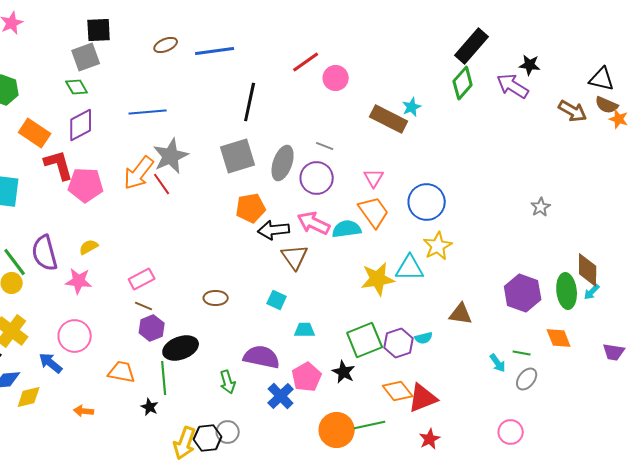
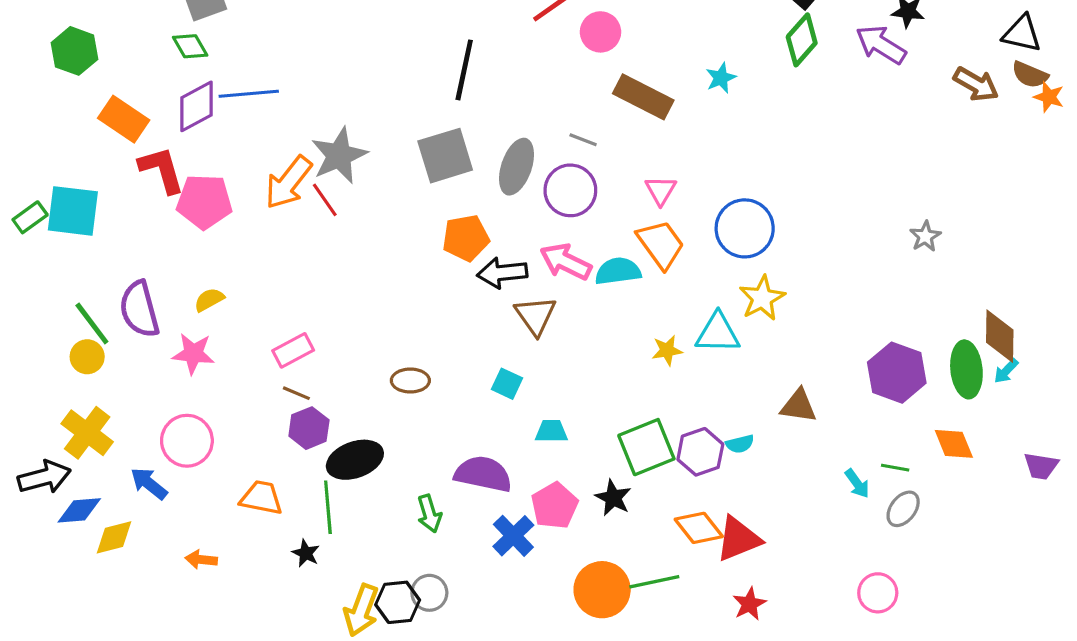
blue line: (148, 112) -> (249, 94), moved
brown rectangle: (389, 119) -> (643, 97), moved
yellow star: (378, 279) -> (667, 350), size x0.6

